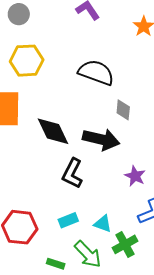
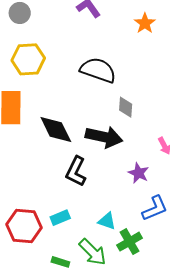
cyan rectangle: (68, 220) -> (60, 218), moved

